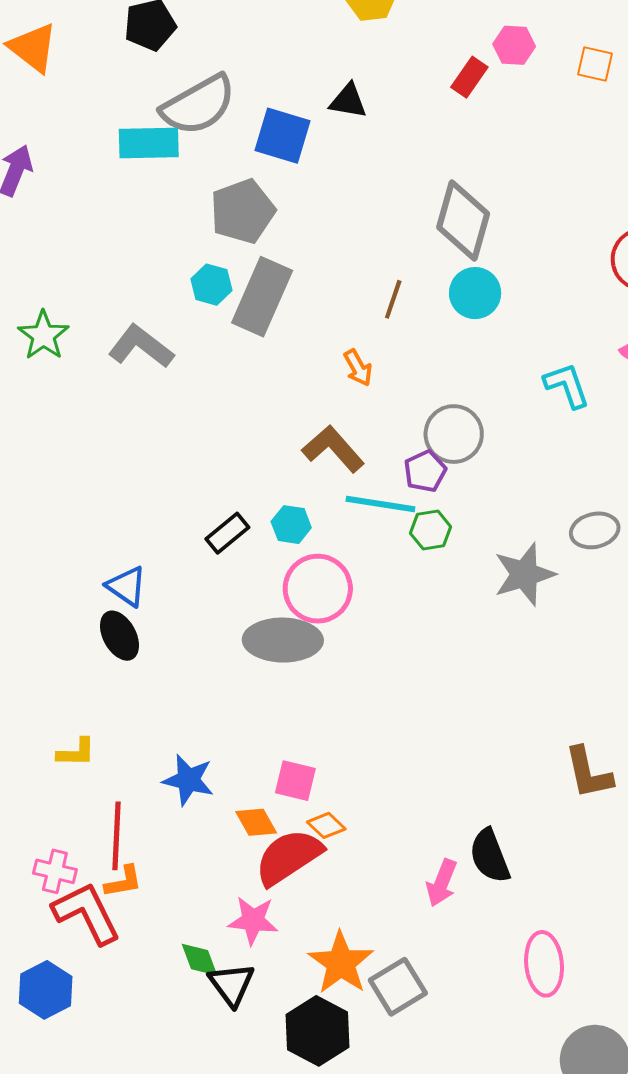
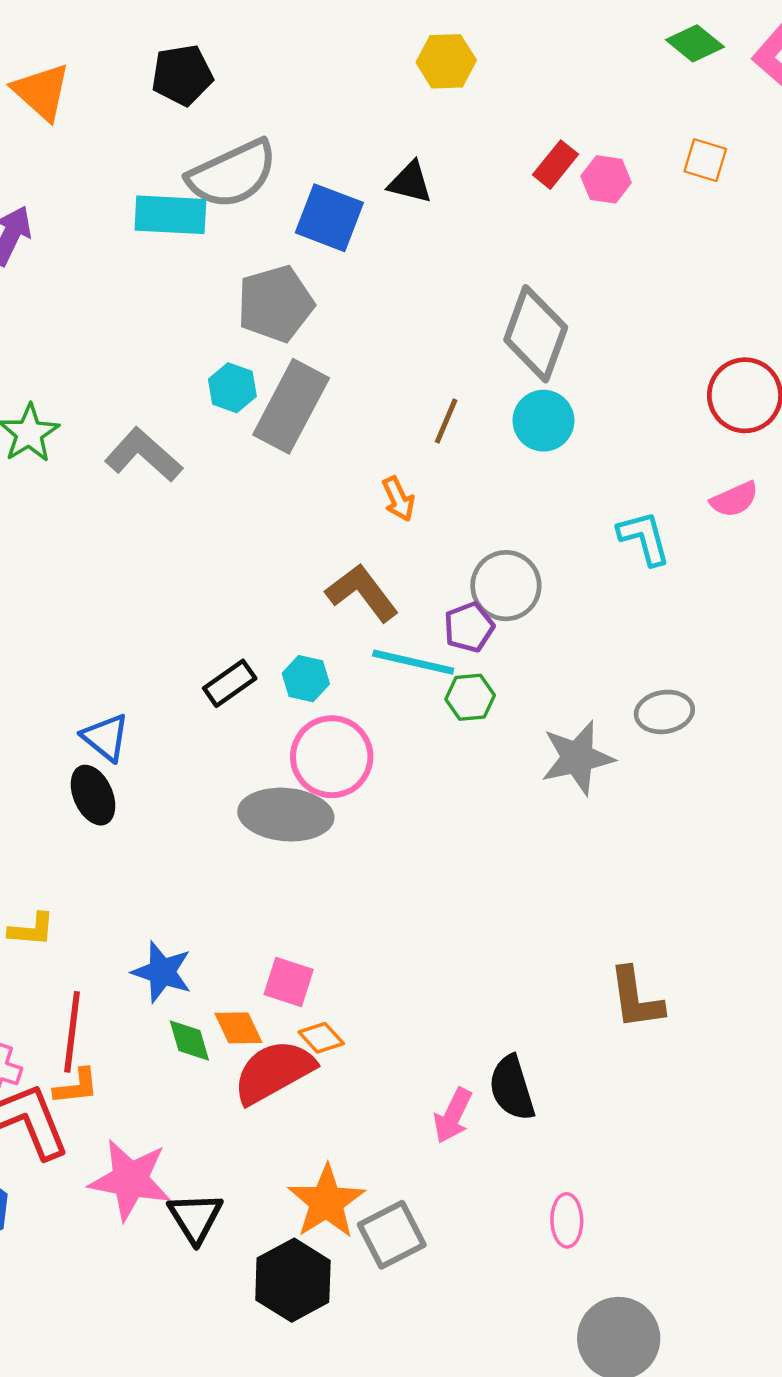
pink hexagon: (514, 45) -> (606, 179), moved
pink star: (253, 920) -> (130, 1180), moved, size x1.4
green diamond: (200, 960) -> (189, 1040), moved
pink ellipse: (544, 964) -> (567, 1220), size x0.7

